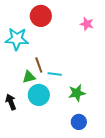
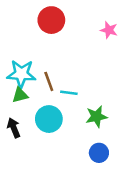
cyan star: (17, 39) -> (21, 74), moved
green triangle: (29, 77) -> (20, 95), moved

